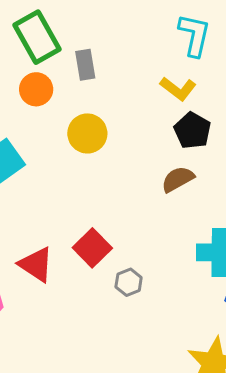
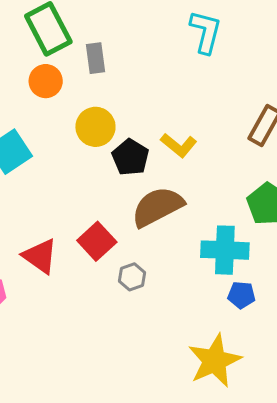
yellow L-shape: (178, 89) -> (179, 145), moved
black pentagon: (192, 131) -> (130, 157), moved
brown semicircle: (178, 179) -> (157, 207), moved, size x1.6

